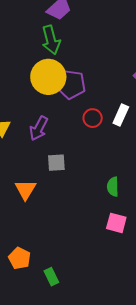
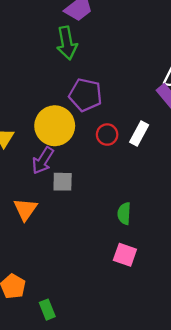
yellow circle: (48, 77) -> (55, 126), moved
purple arrow: (39, 128) -> (43, 161), moved

